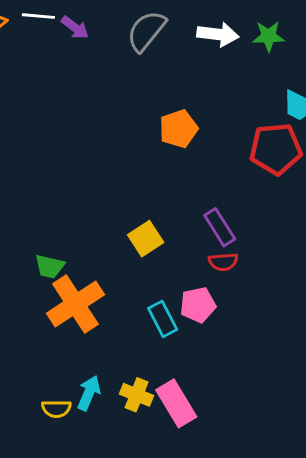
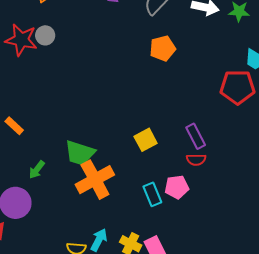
orange pentagon: (179, 129) -> (163, 48), moved
green trapezoid: (50, 266) -> (80, 153), size x1.5

